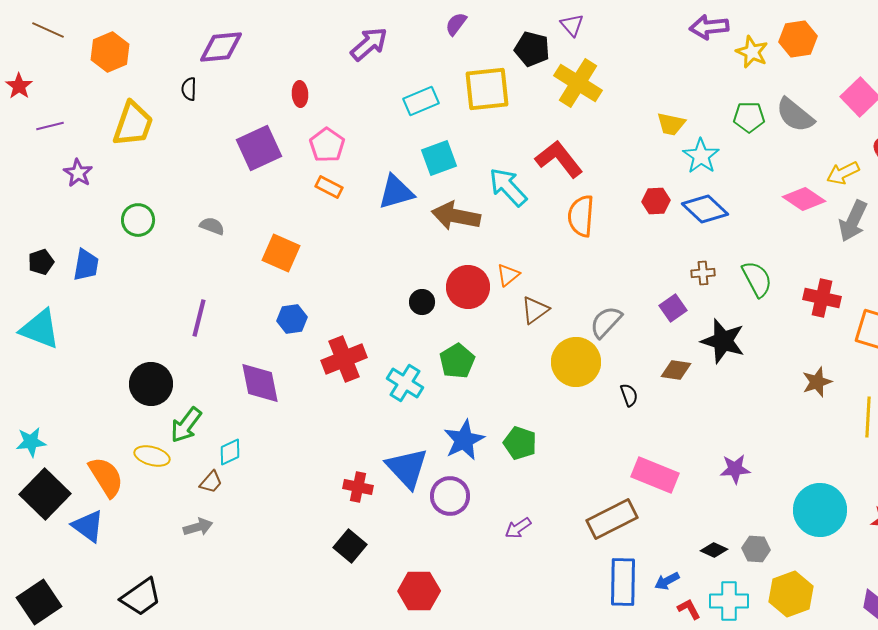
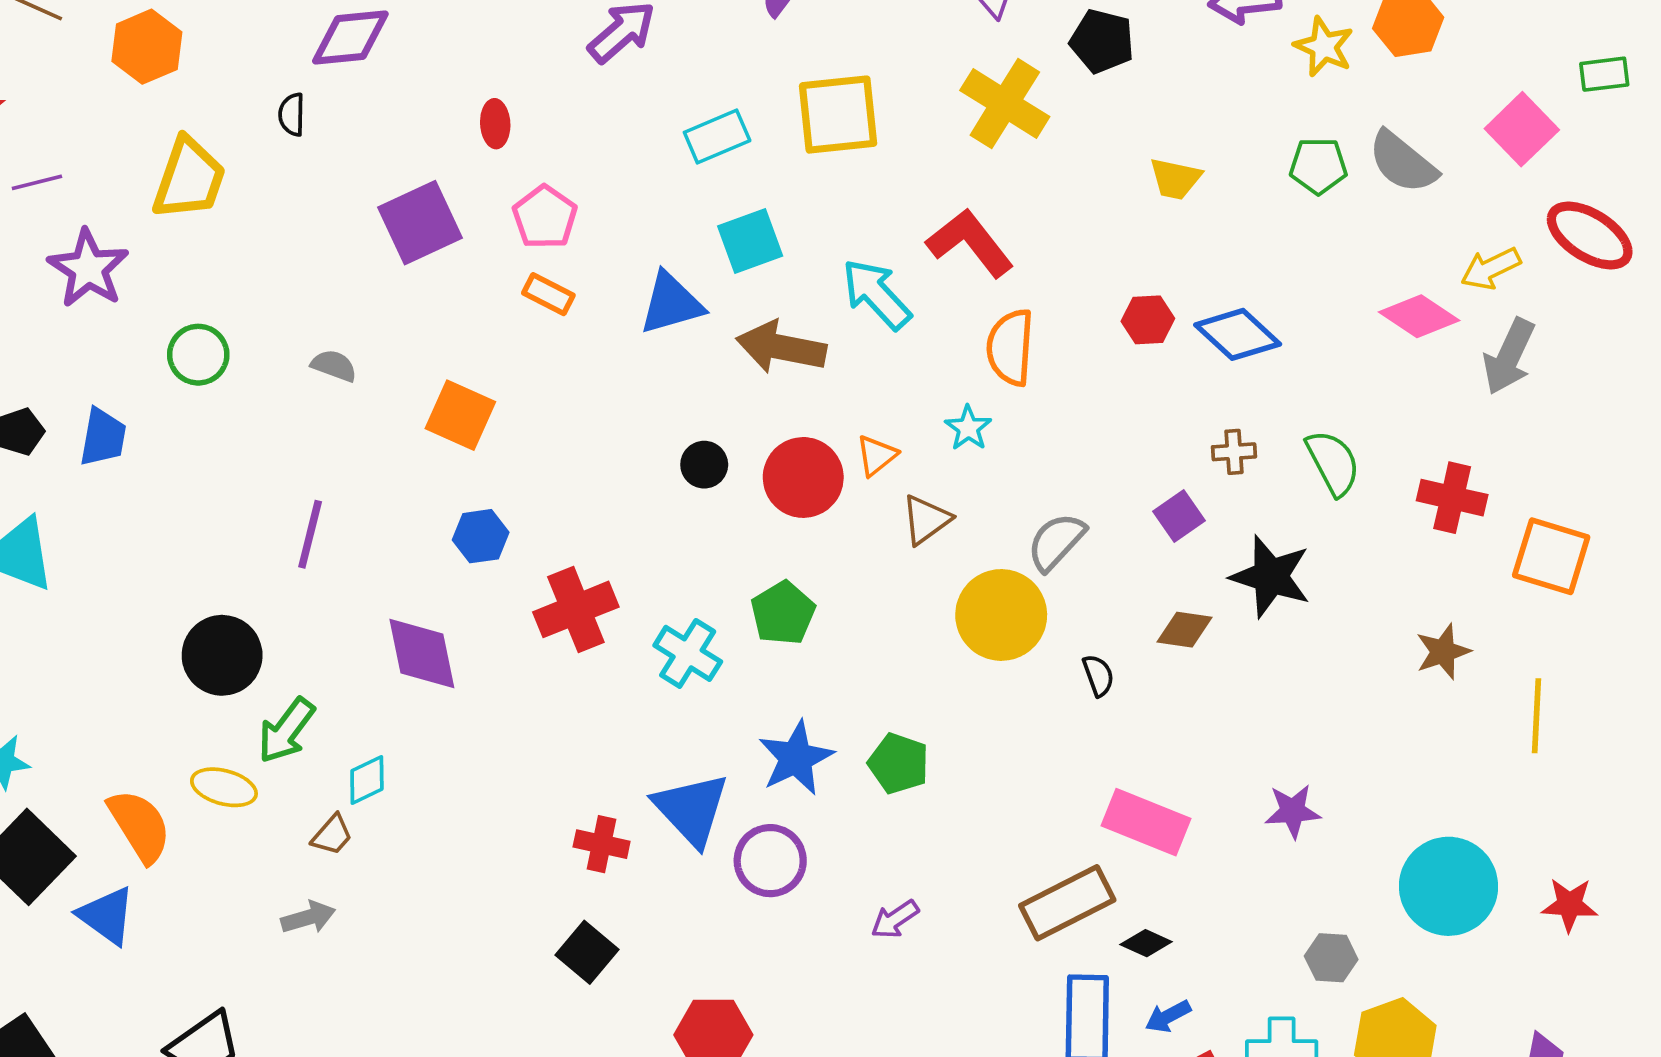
black pentagon: (532, 49) -> (1102, 41), moved
cyan star: (701, 156) -> (968, 428), moved, size x0.7
purple star: (78, 173) -> (88, 268), size x1.5
black circle: (422, 302) -> (704, 465), moved
black diamond: (714, 550) -> (1146, 943), moved

